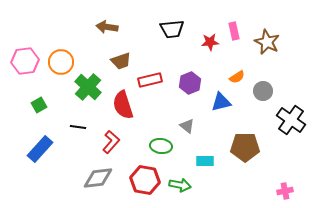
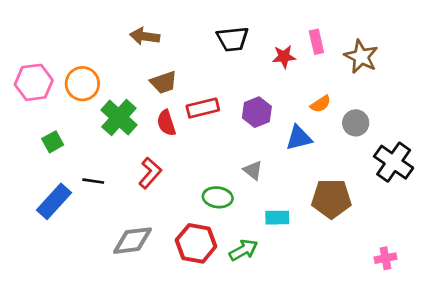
red semicircle: (123, 105) -> (166, 123), moved, size x0.7
black line: (78, 127) -> (93, 181), moved
red L-shape: (111, 142) -> (150, 173), moved
green arrow: (180, 185) -> (243, 250), turned -40

